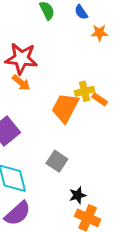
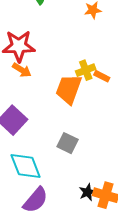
black star: (78, 195) -> (87, 192), moved

